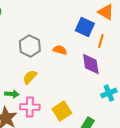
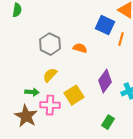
purple diamond: (91, 64) -> (105, 81), moved, turned 45
yellow square: (62, 111) -> (74, 95), moved

